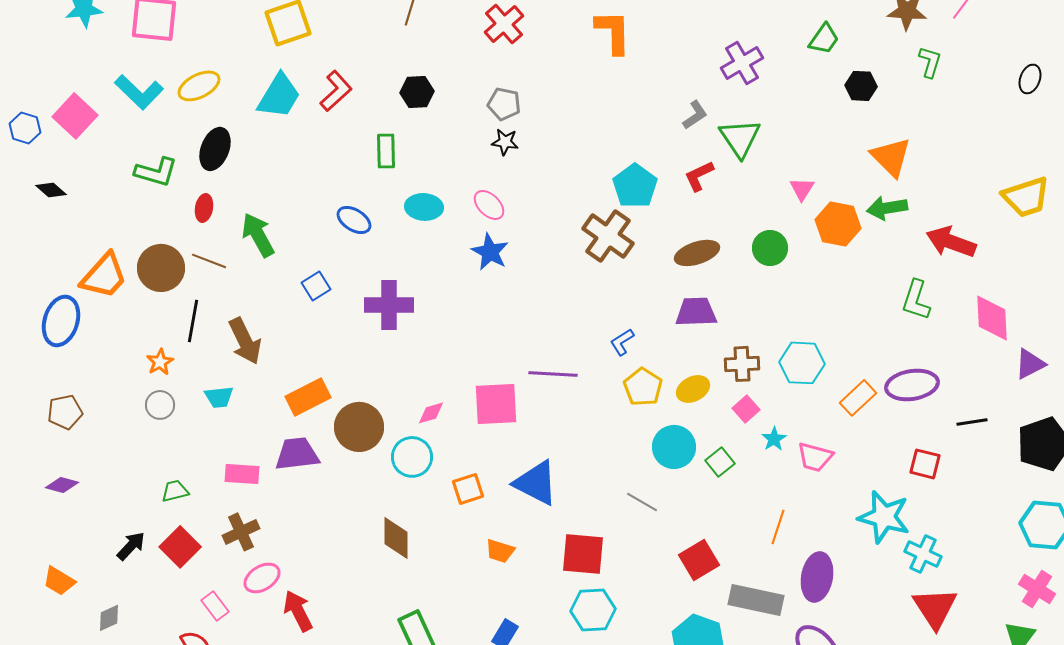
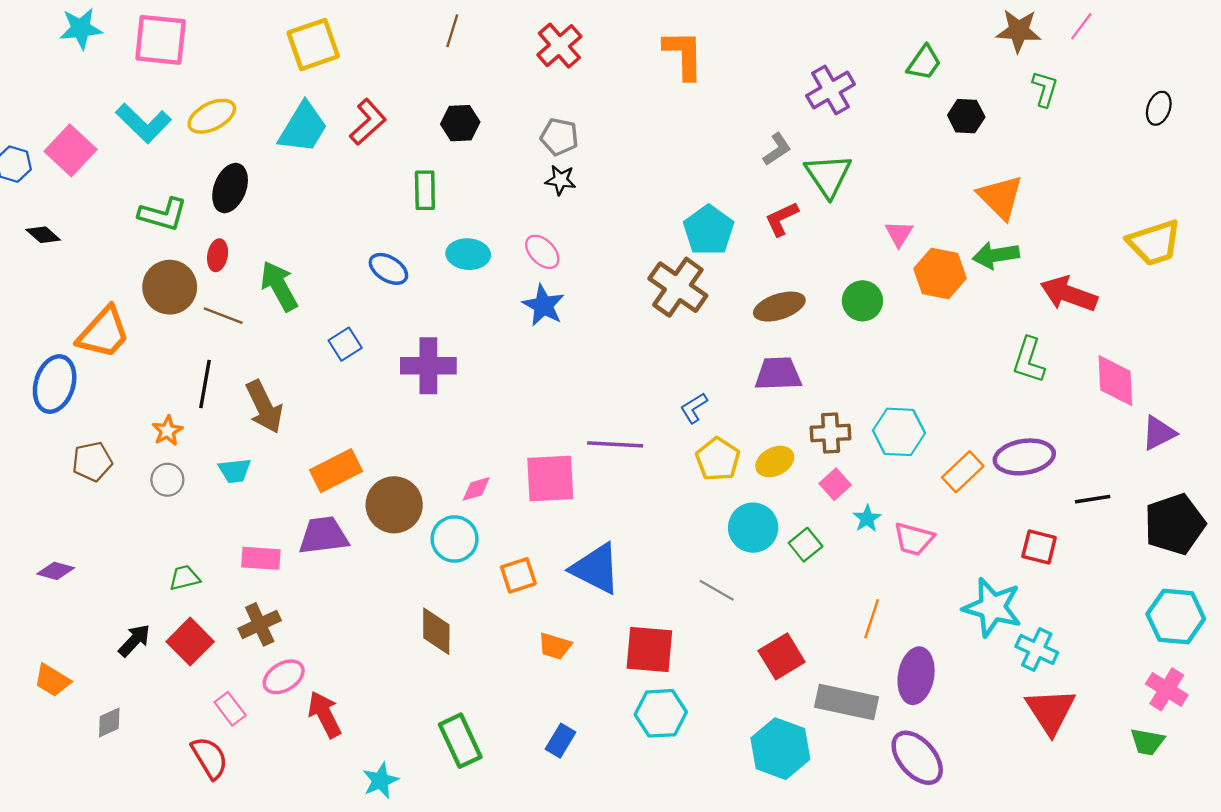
brown circle: (161, 268) -> (170, 287), moved
brown pentagon: (65, 412) -> (92, 461), moved

